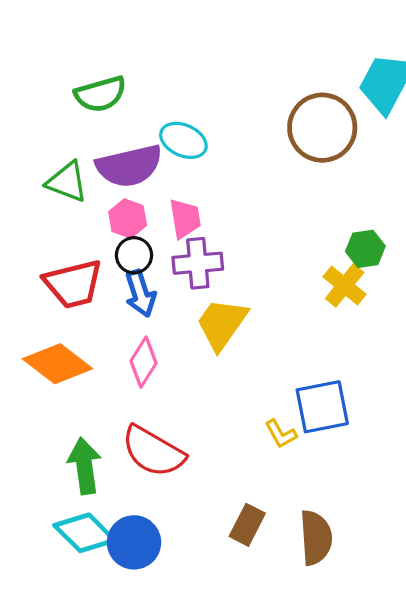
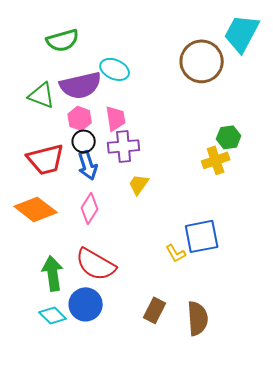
yellow cross: (345, 286) -> (216, 160), turned 32
yellow trapezoid: (222, 324) -> (139, 184), size x0.6
cyan diamond: (85, 533) -> (53, 315), size x0.7
blue circle: (134, 542) -> (86, 304), moved

